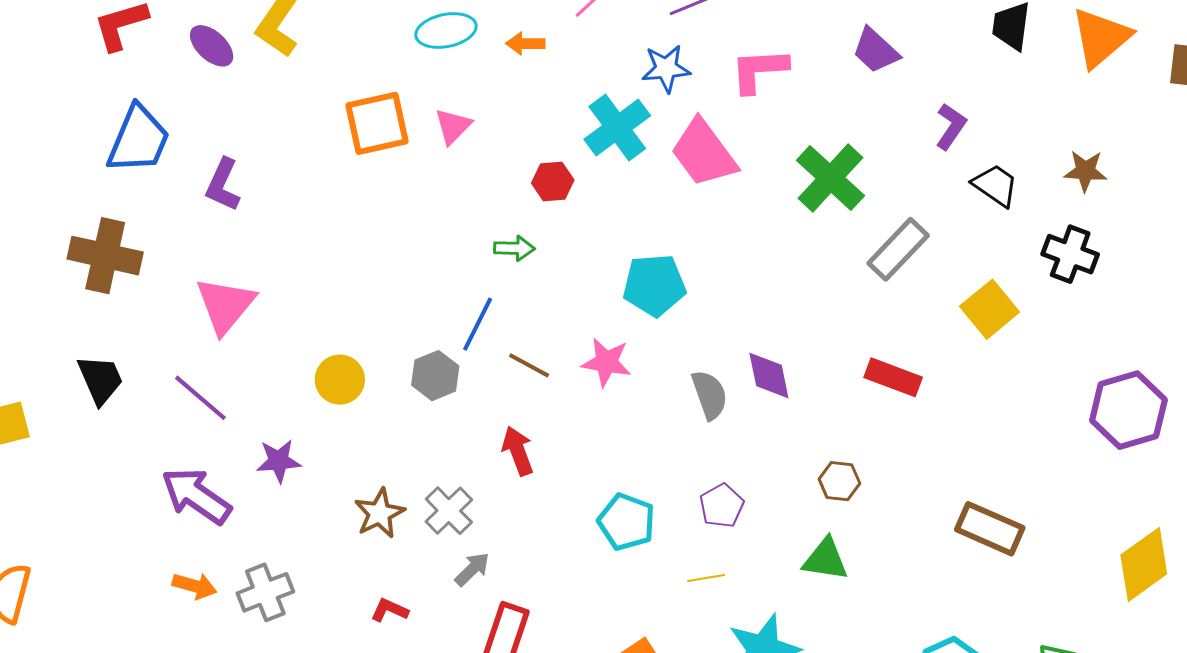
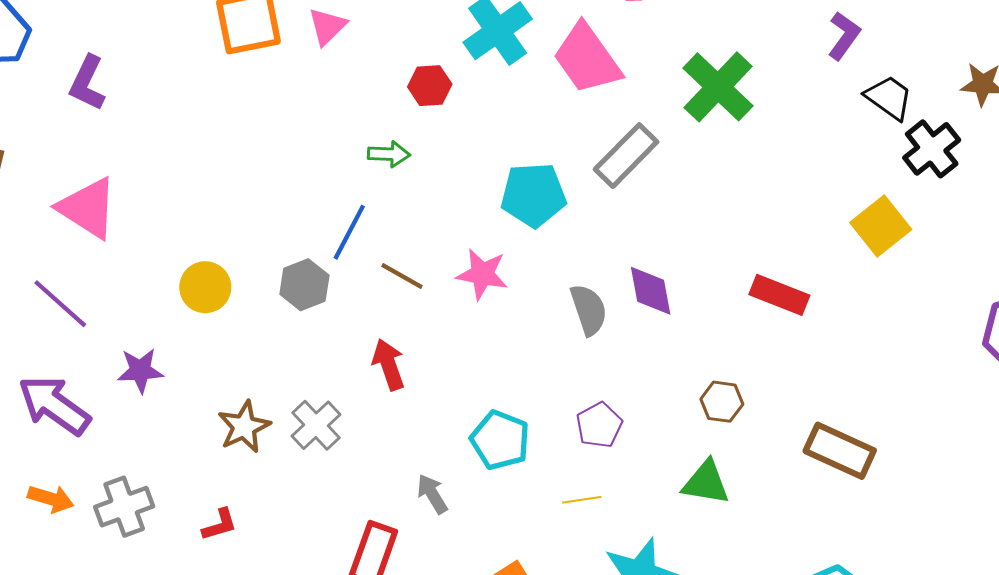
gray rectangle: (898, 249) -> (626, 156), moved
black cross: (1070, 254) -> (932, 149), moved, turned 30
pink triangle: (225, 305) -> (88, 208), turned -38
brown rectangle: (990, 529) -> (840, 451), moved
gray arrow: (472, 569) -> (432, 494), moved, turned -78
red L-shape: (389, 610) -> (219, 525), moved, turned 138

